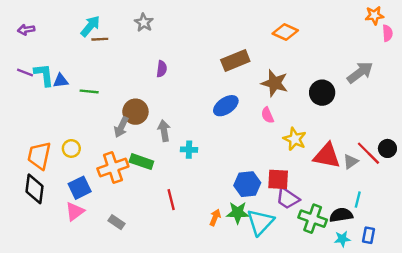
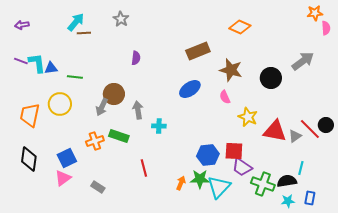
yellow circle: (71, 148) -> (60, 104), moved, size x1.5
orange trapezoid: (39, 156) -> (30, 115), moved
orange cross: (113, 168) -> (95, 141), size x0.7

